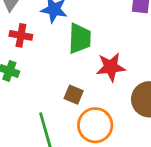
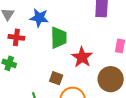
red star: (111, 67) -> (82, 57), turned -30

